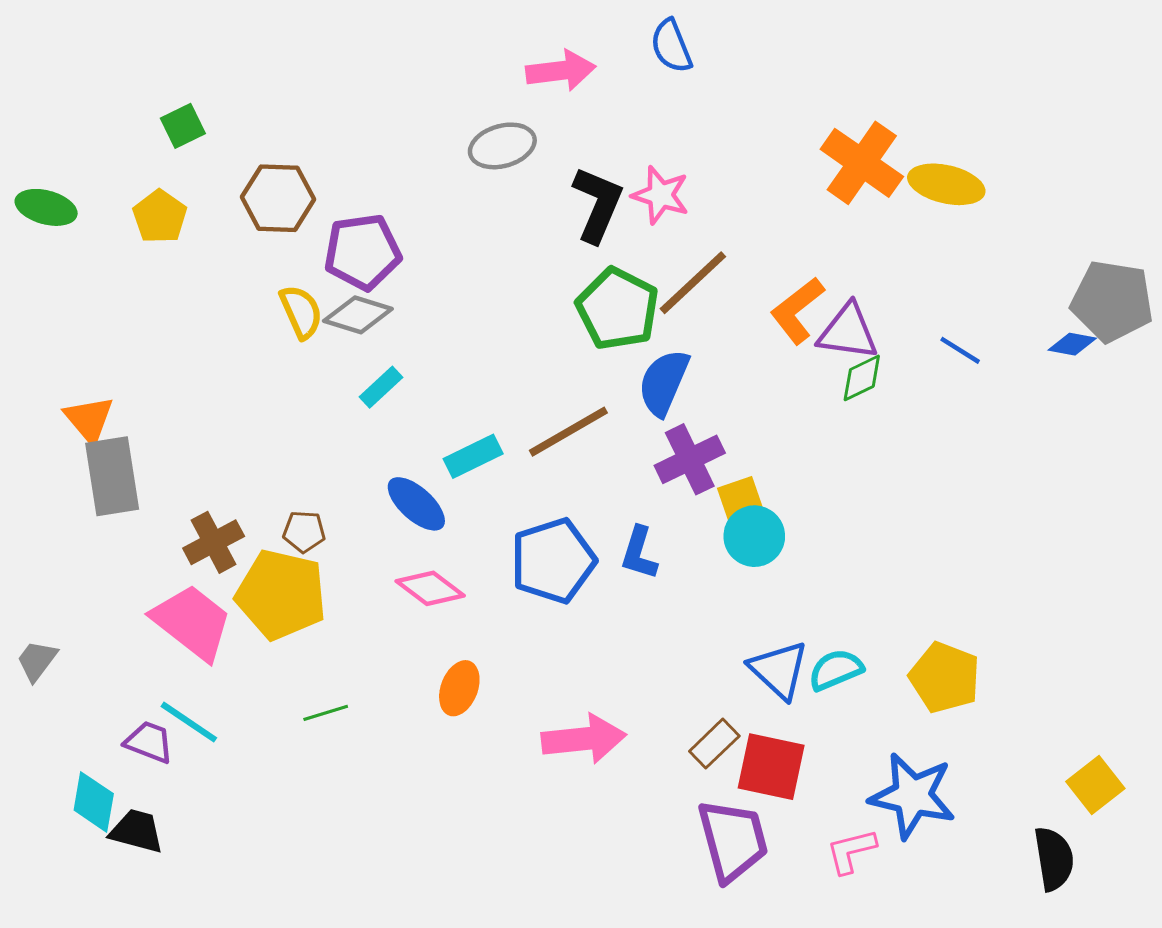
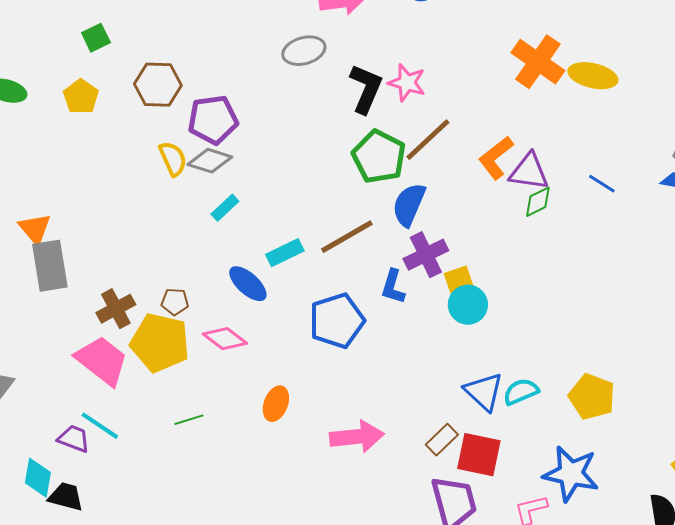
blue L-shape: (639, 553) -> (393, 287), moved
pink diamond: (430, 588) -> (225, 339), moved

